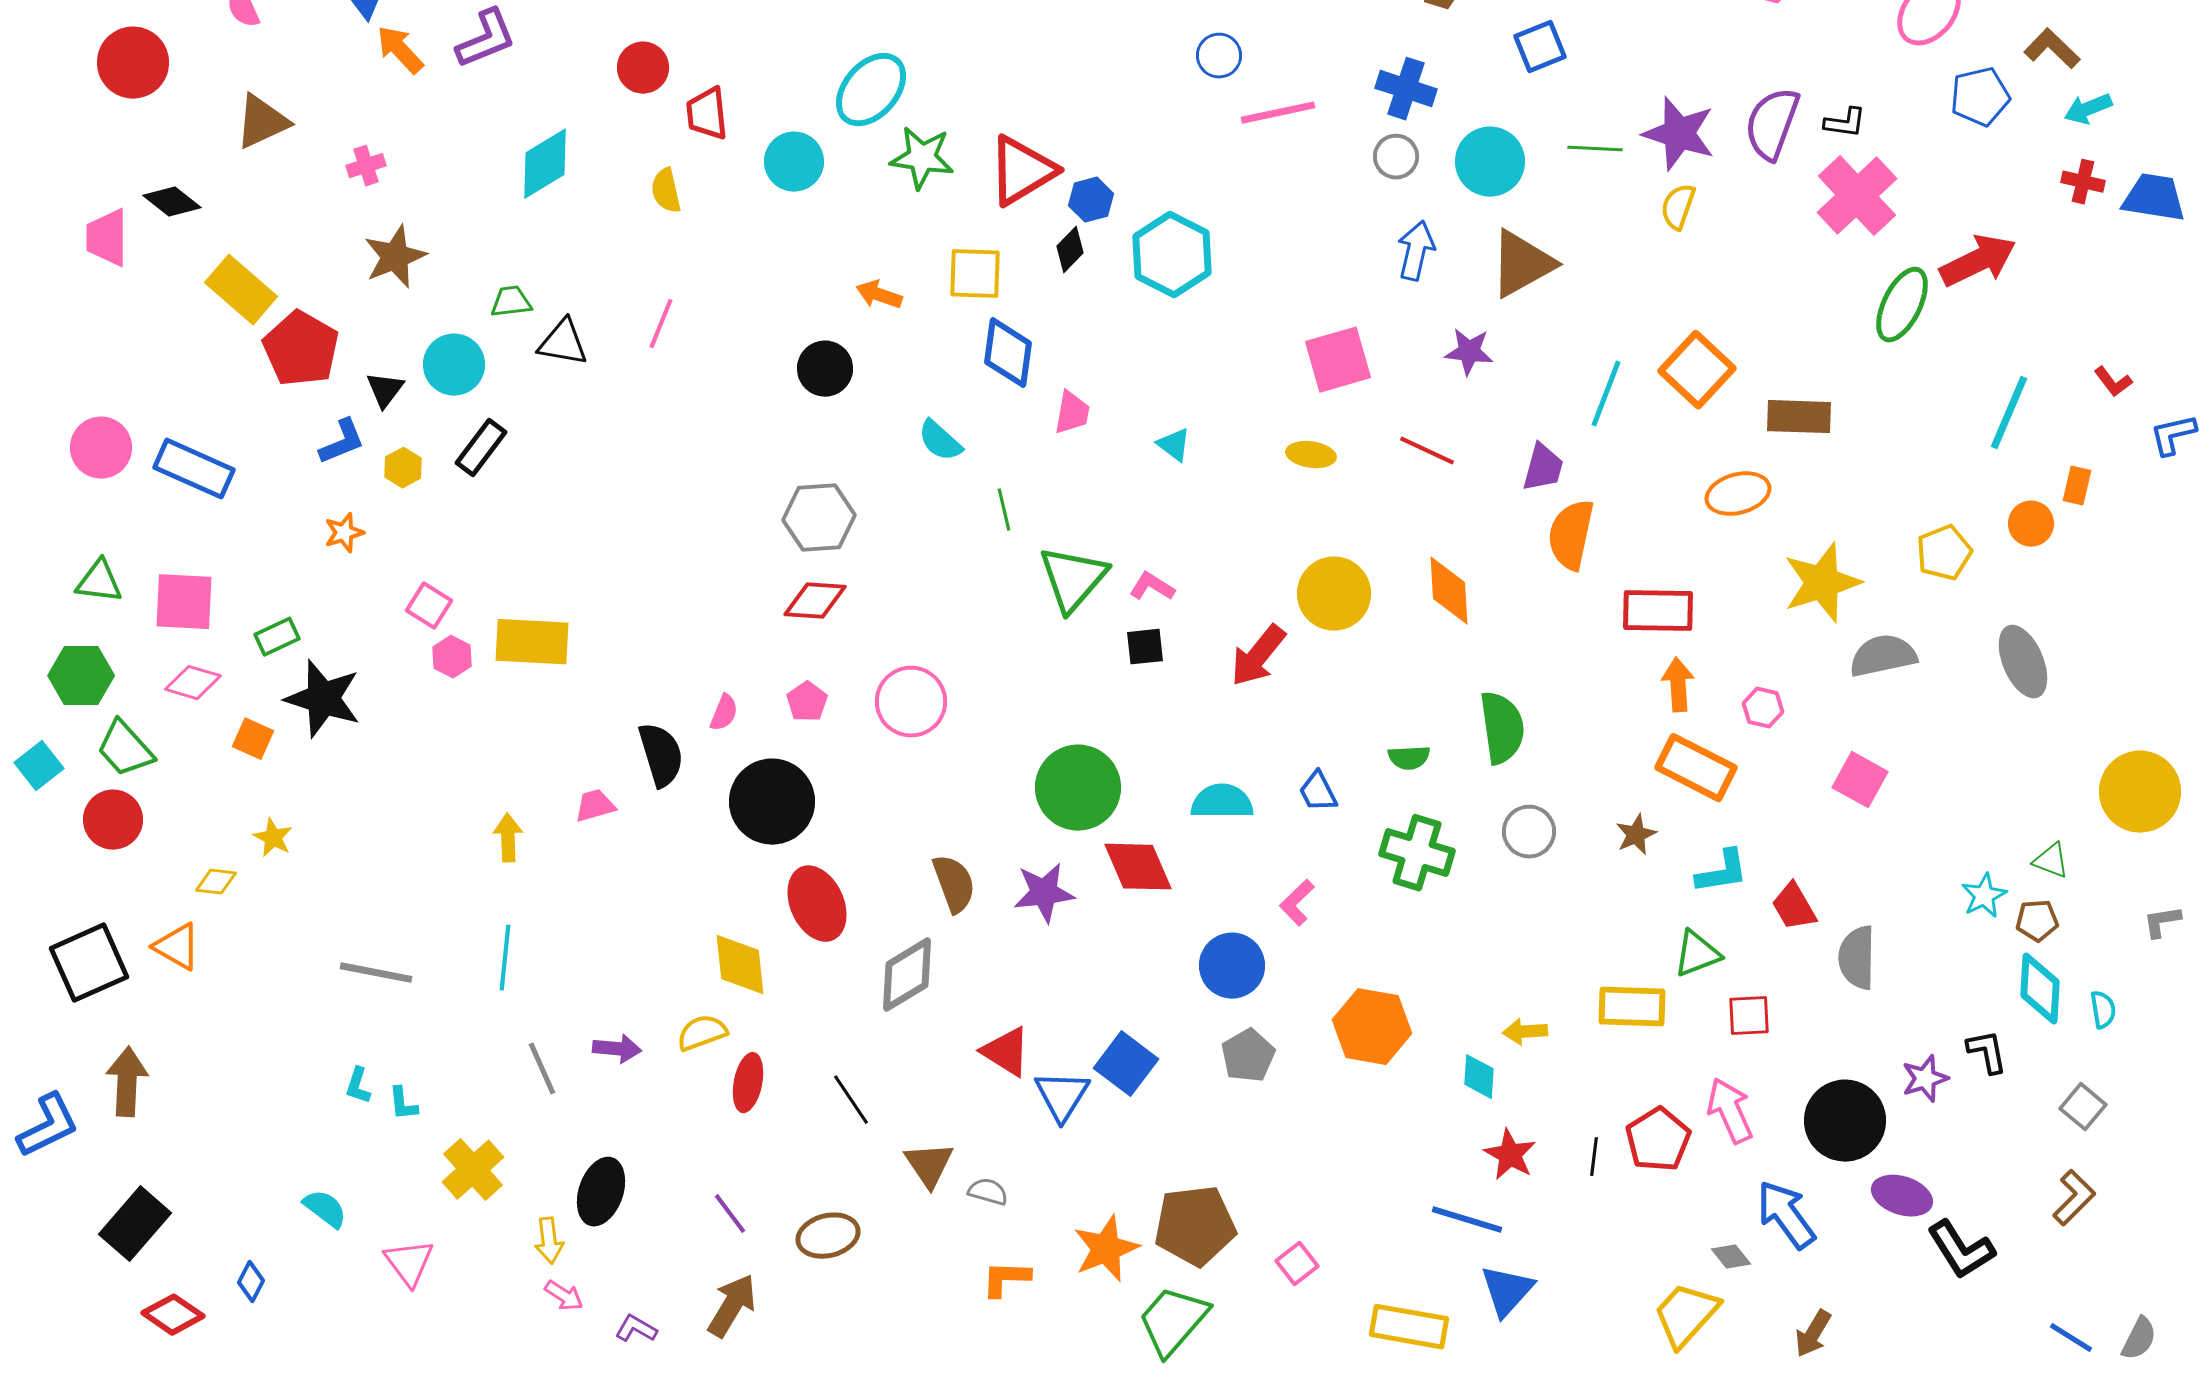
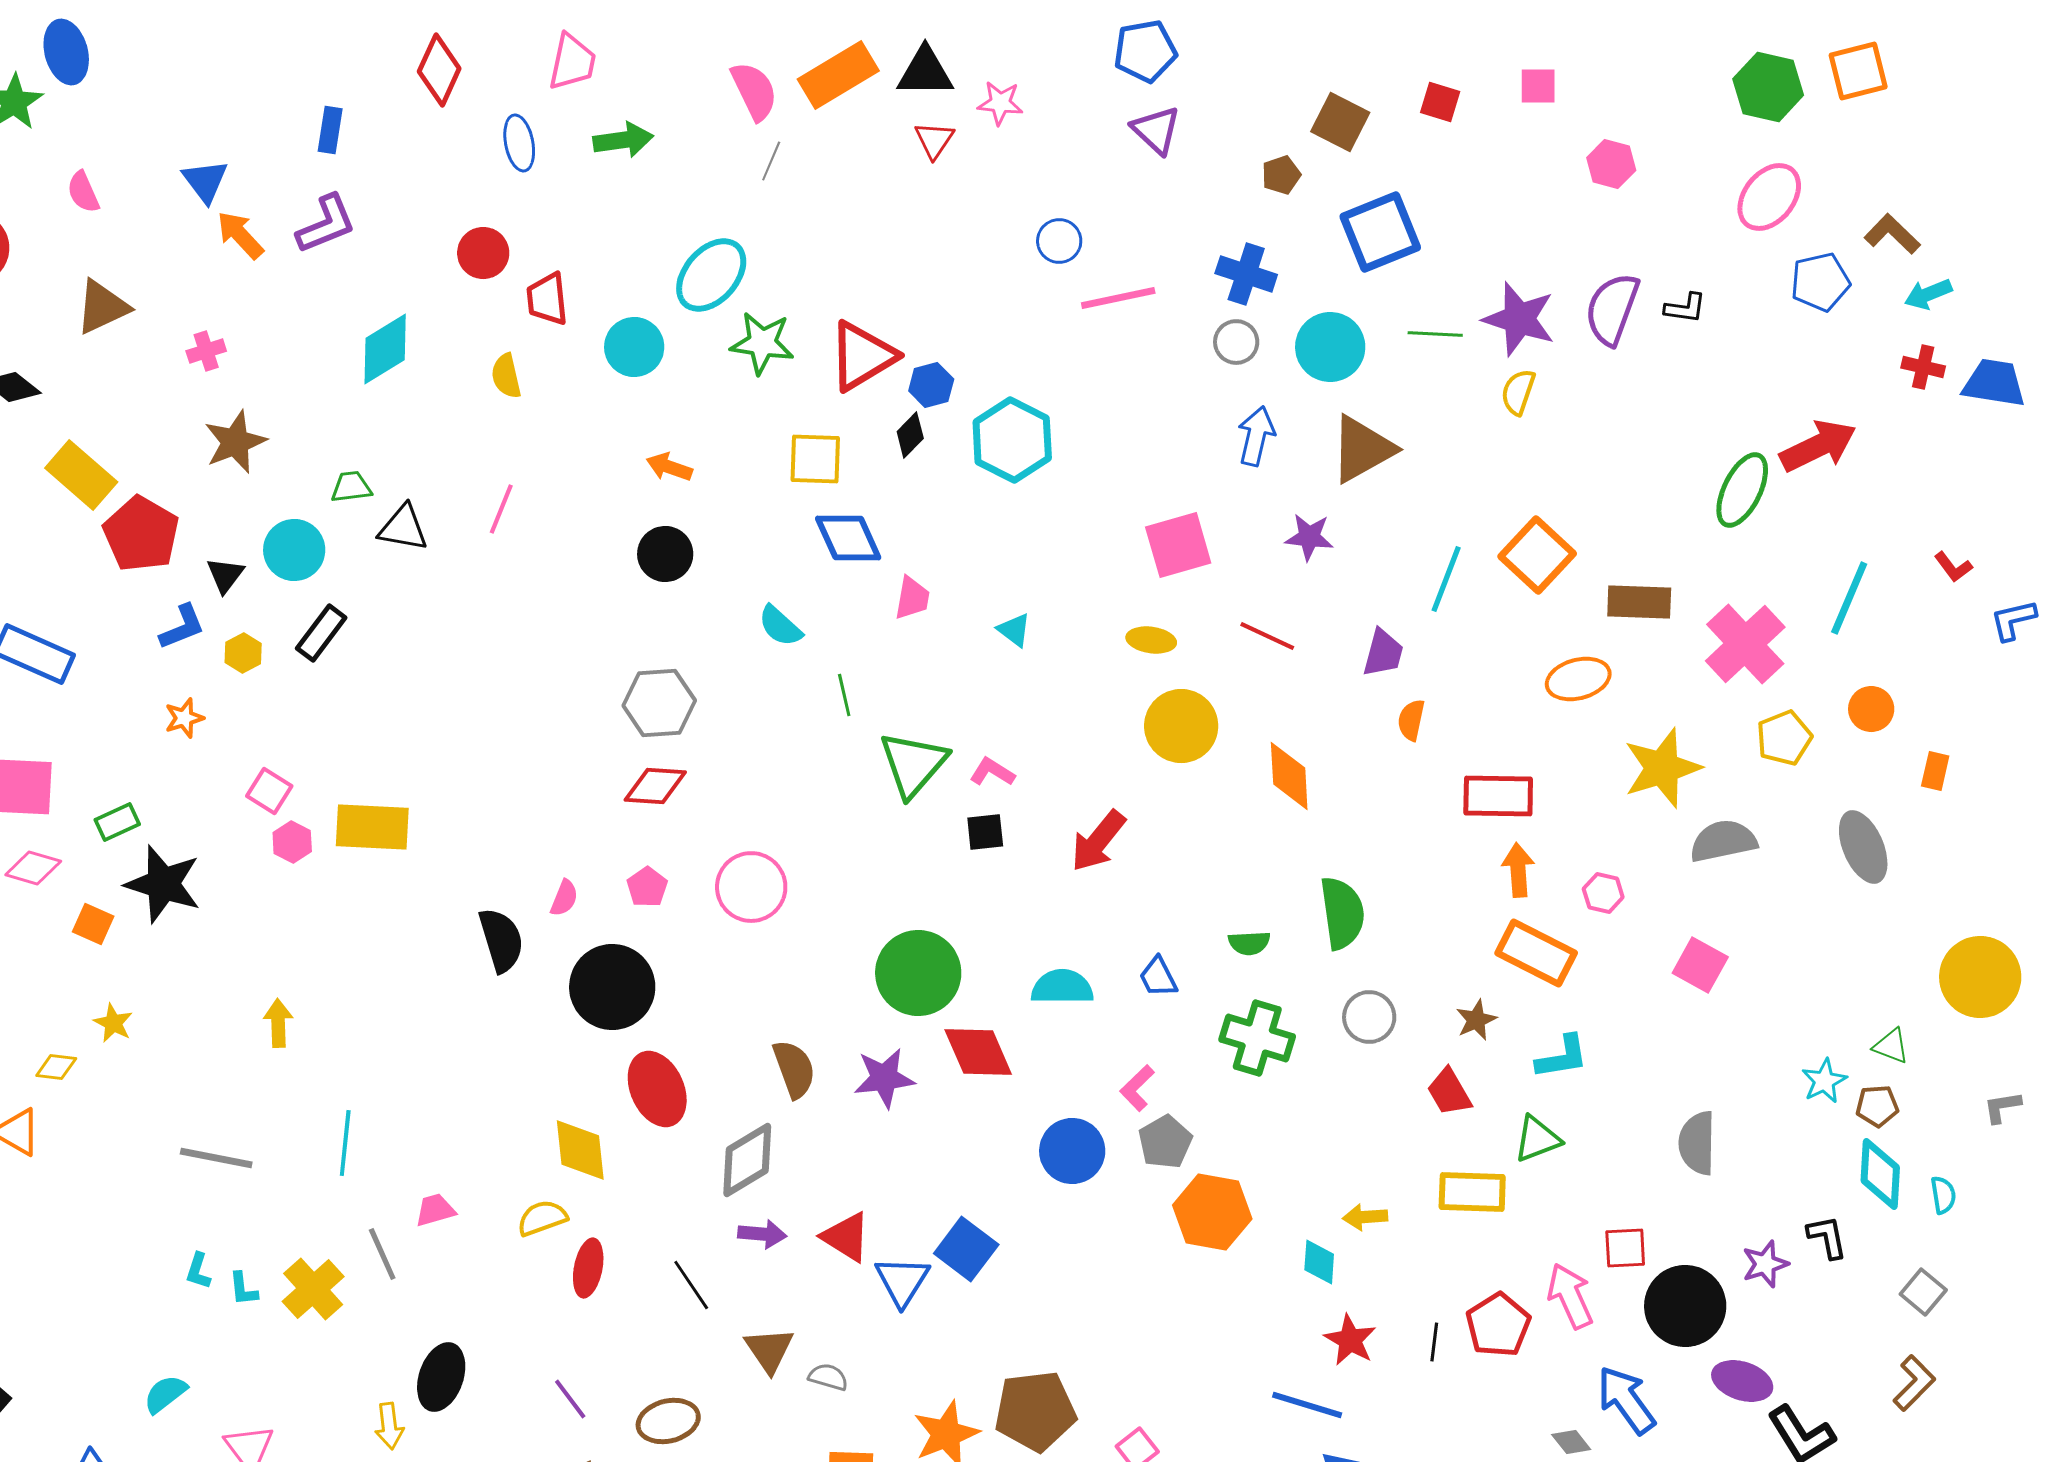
blue square: (1540, 47) -> (1380, 232), size x1.5
pink cross: (1857, 196) -> (1745, 644), moved
orange arrow: (879, 295) -> (669, 467), moved
blue diamond: (1008, 353) -> (848, 538), turned -32
orange rectangle: (2077, 486) -> (1935, 771), moved
orange semicircle: (1571, 535) -> (1411, 720), size x0.6
yellow circle: (1334, 594) -> (1181, 726), moved
pink trapezoid: (595, 806) -> (435, 1210), moved
yellow arrow: (508, 838) -> (278, 1023), moved
red trapezoid: (1794, 907) -> (1449, 1092), moved
red square: (1749, 1016) -> (1625, 1248), moved
purple arrow: (617, 1049) -> (762, 1234), moved
gray pentagon: (1248, 1056) -> (1165, 1142), moved
yellow cross: (473, 1170) -> (313, 1289), moved
cyan semicircle: (325, 1209) -> (165, 1394), turned -75

